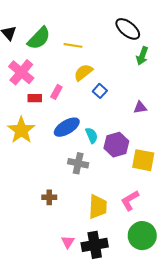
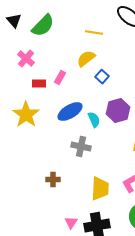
yellow line: (73, 45) -> (94, 33), moved
pink cross: (21, 72) -> (26, 59), size x0.7
purple hexagon: (116, 145) -> (118, 111), moved

